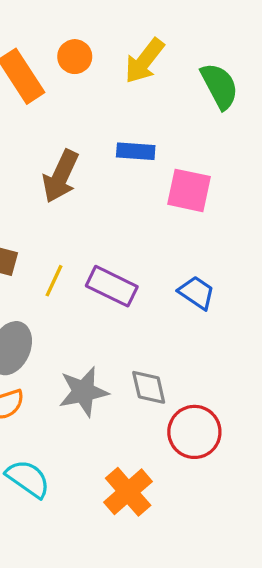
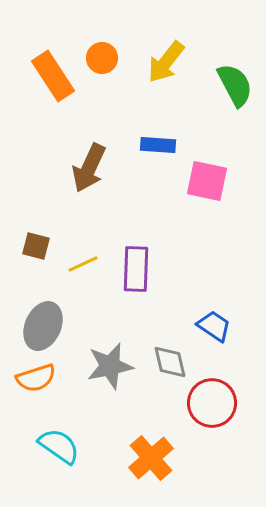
yellow line: (54, 281) -> (83, 264), turned 40
purple rectangle: (112, 286) -> (136, 269), turned 66
blue trapezoid: (197, 293) -> (214, 326), moved

